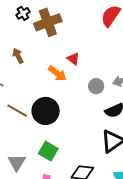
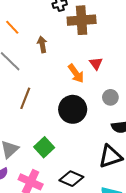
brown line: (17, 111) -> (25, 98), turned 65
black circle: (46, 111) -> (73, 109), moved

